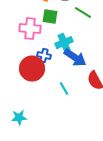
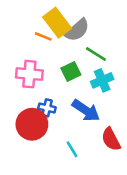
green square: (50, 17) -> (71, 72), moved, turned -35
cyan cross: (64, 43) -> (102, 80), moved

